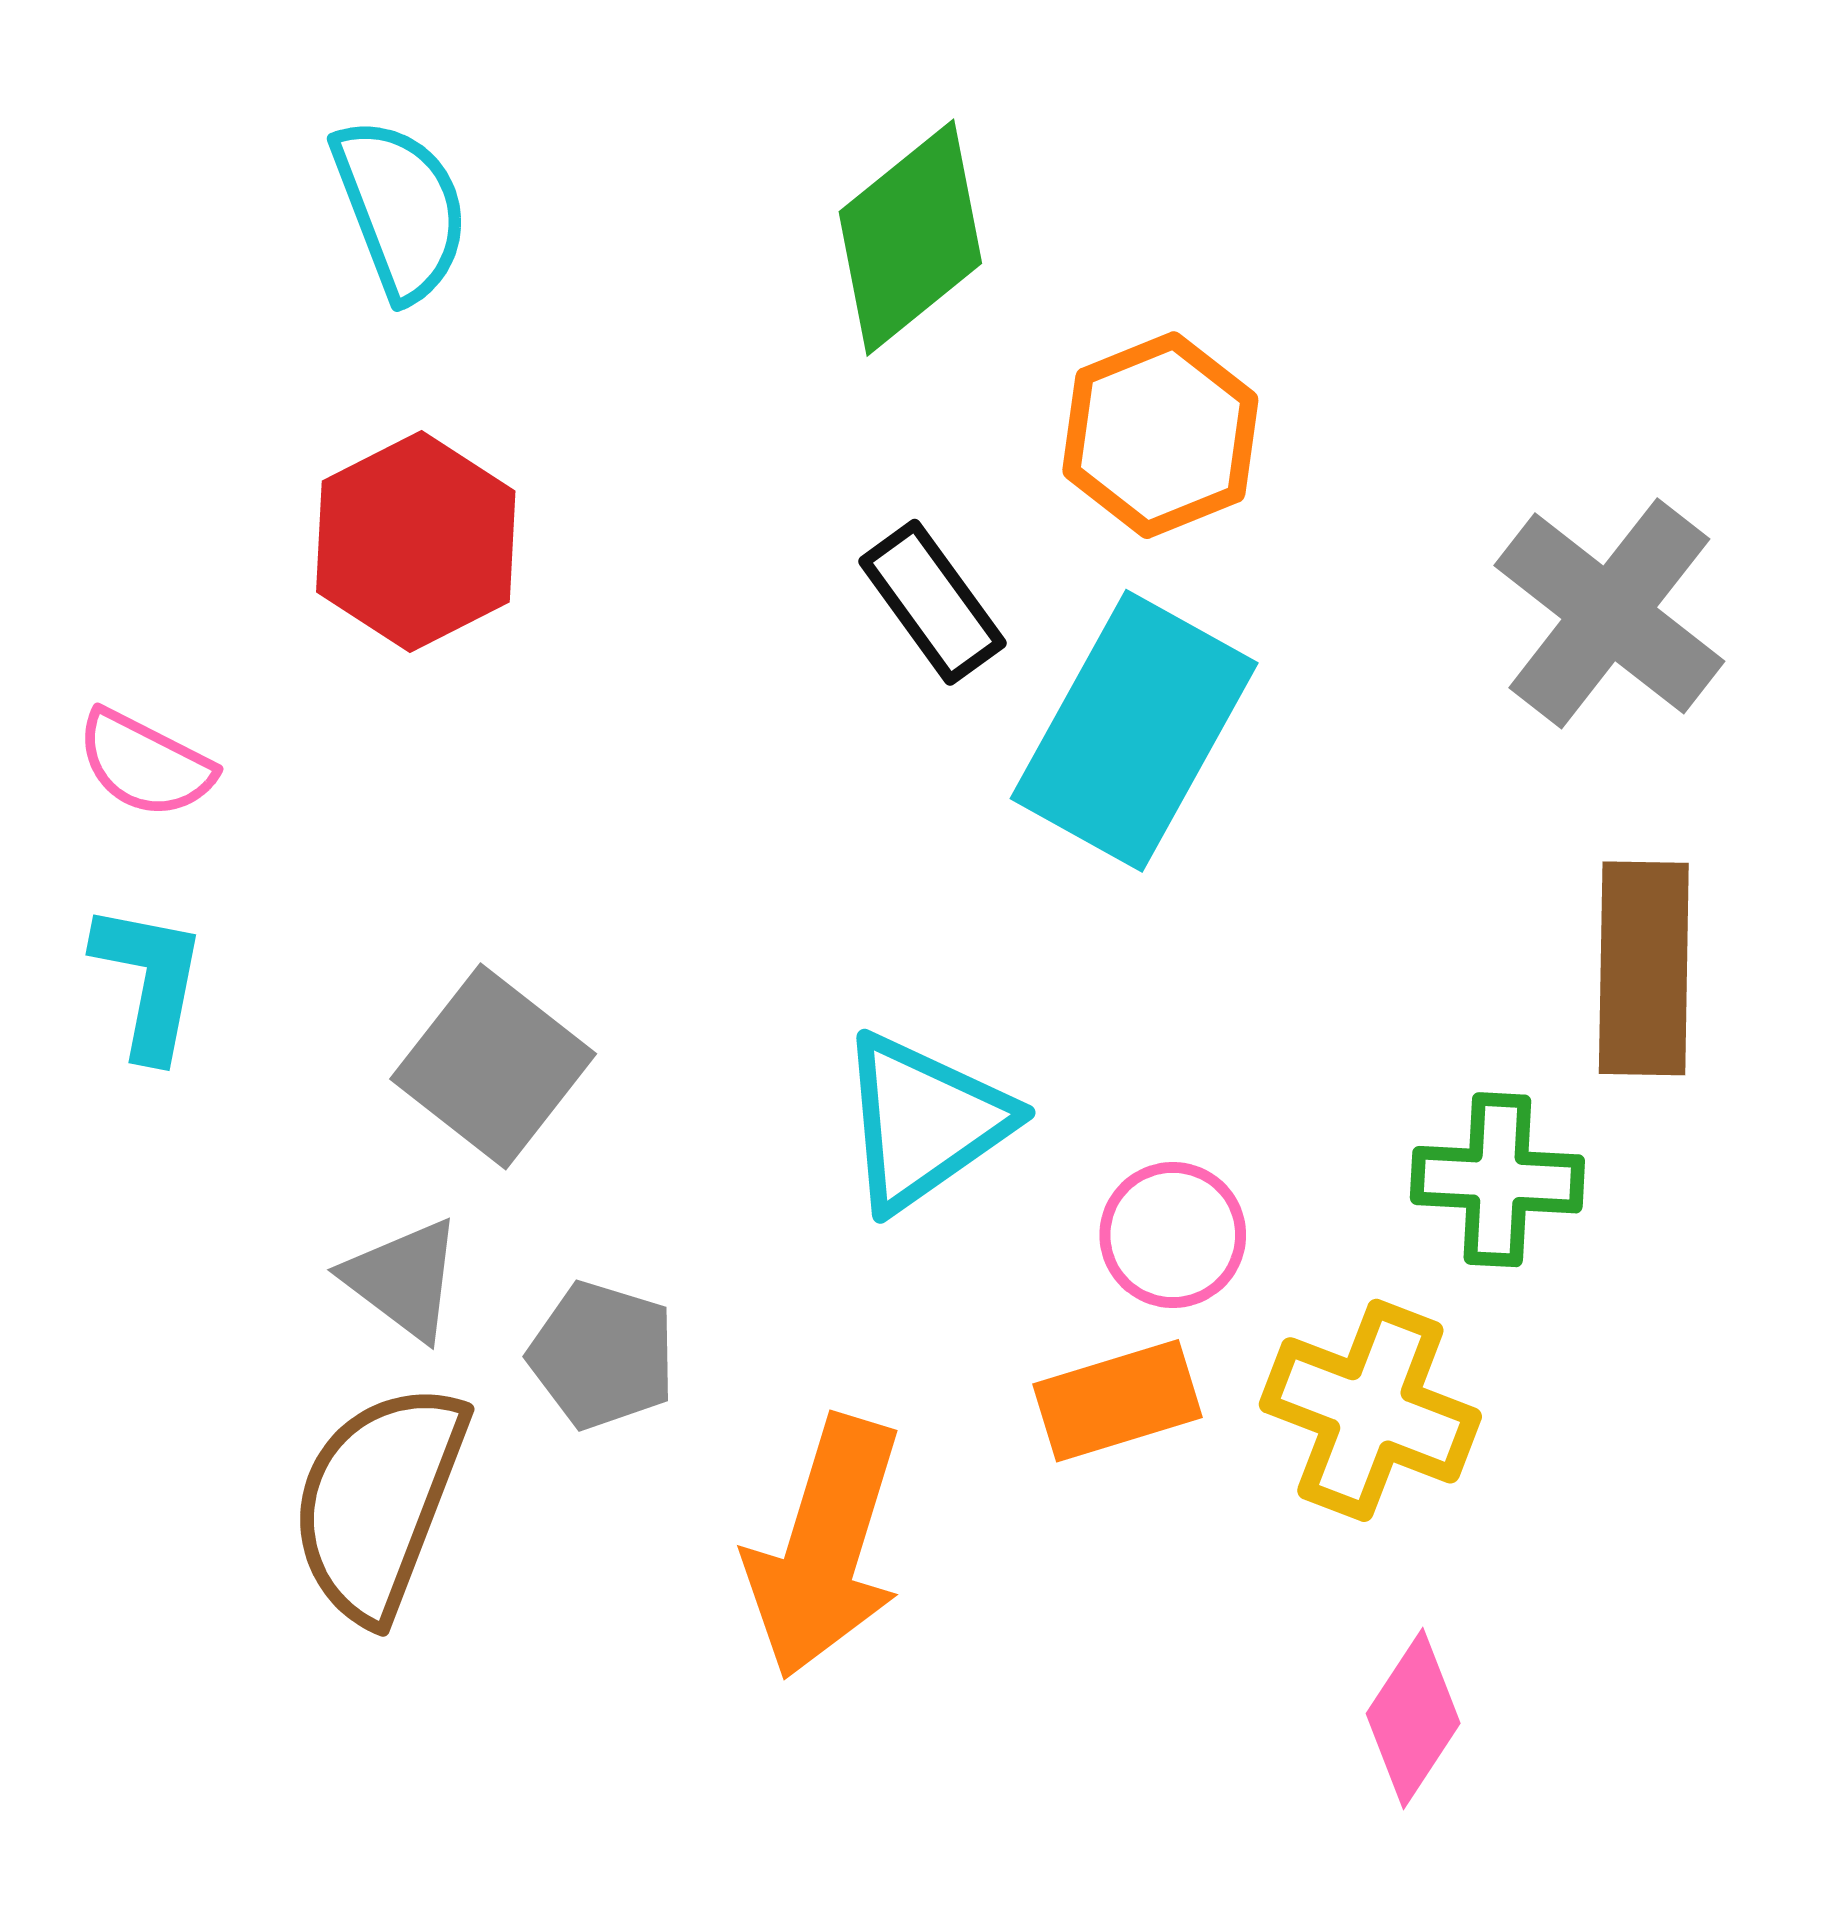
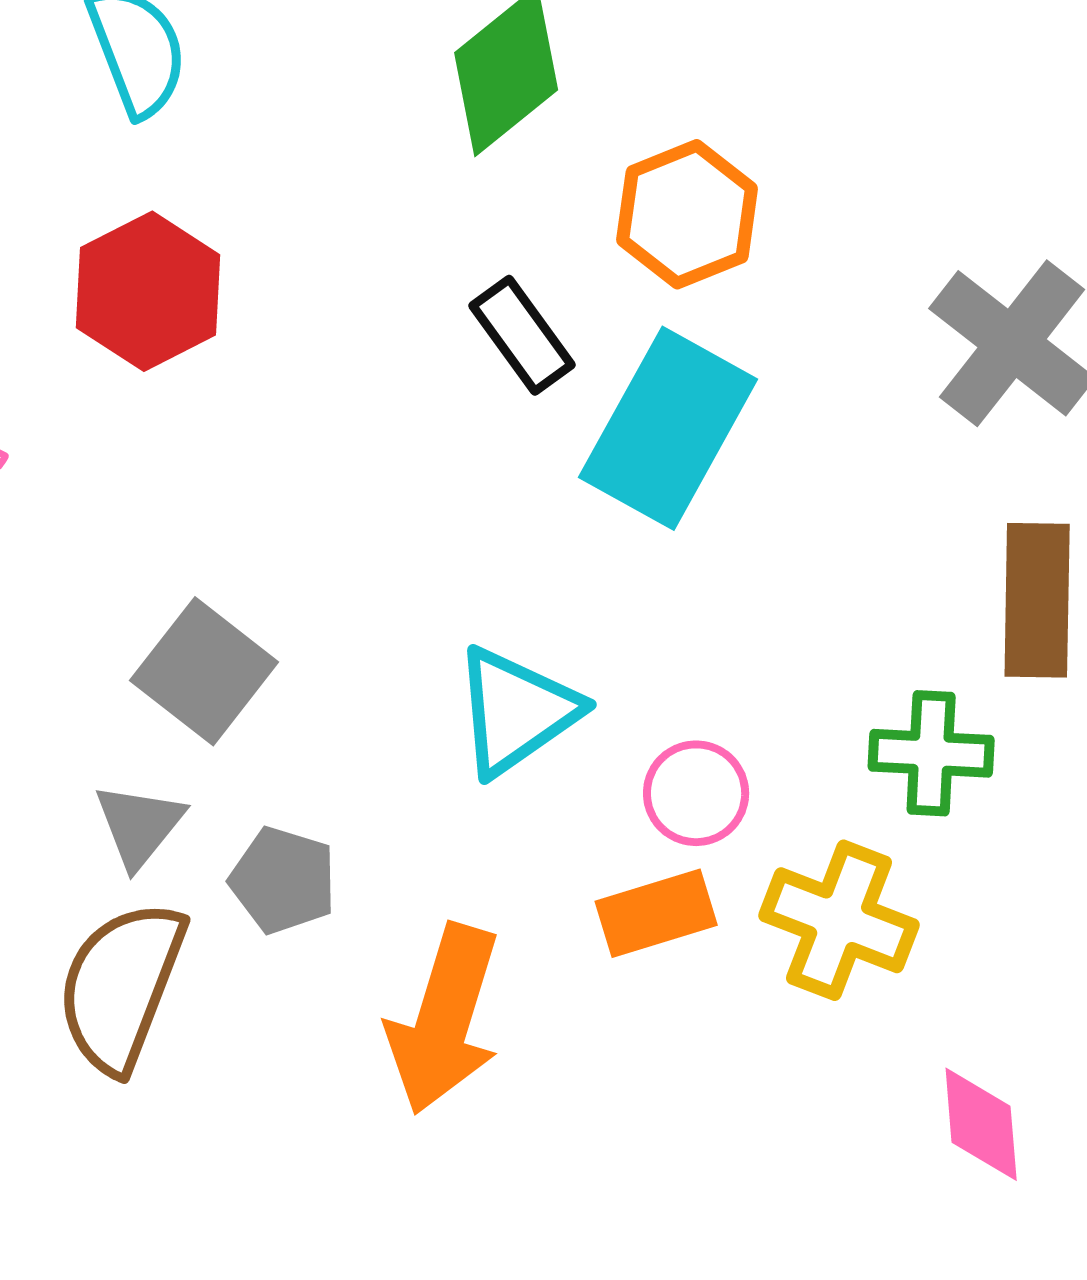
gray triangle: (403, 1279) -> (139, 825), turned 32
pink diamond: (1413, 1718) -> (981, 1124), moved, turned -38

